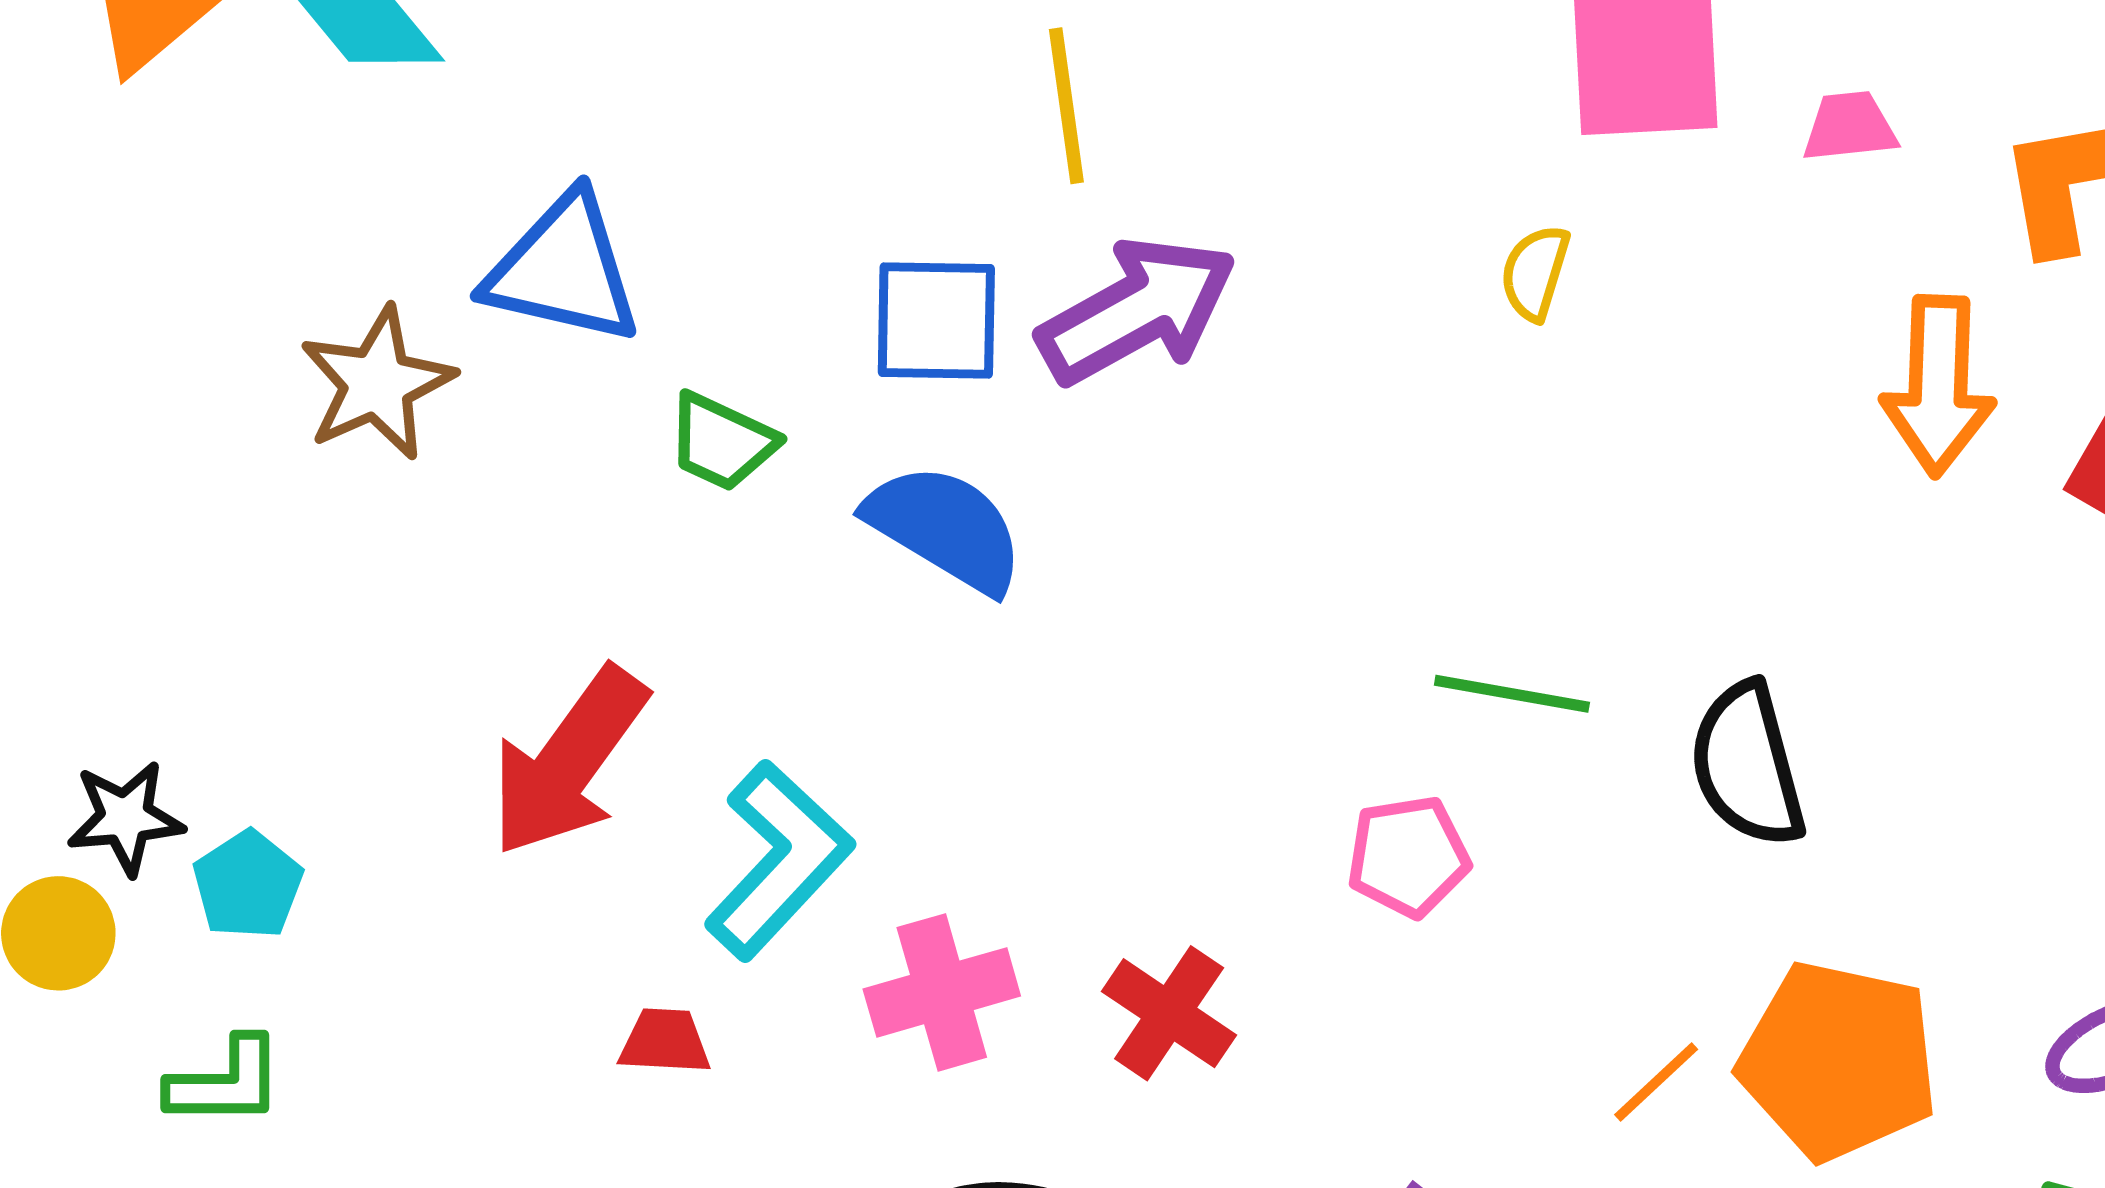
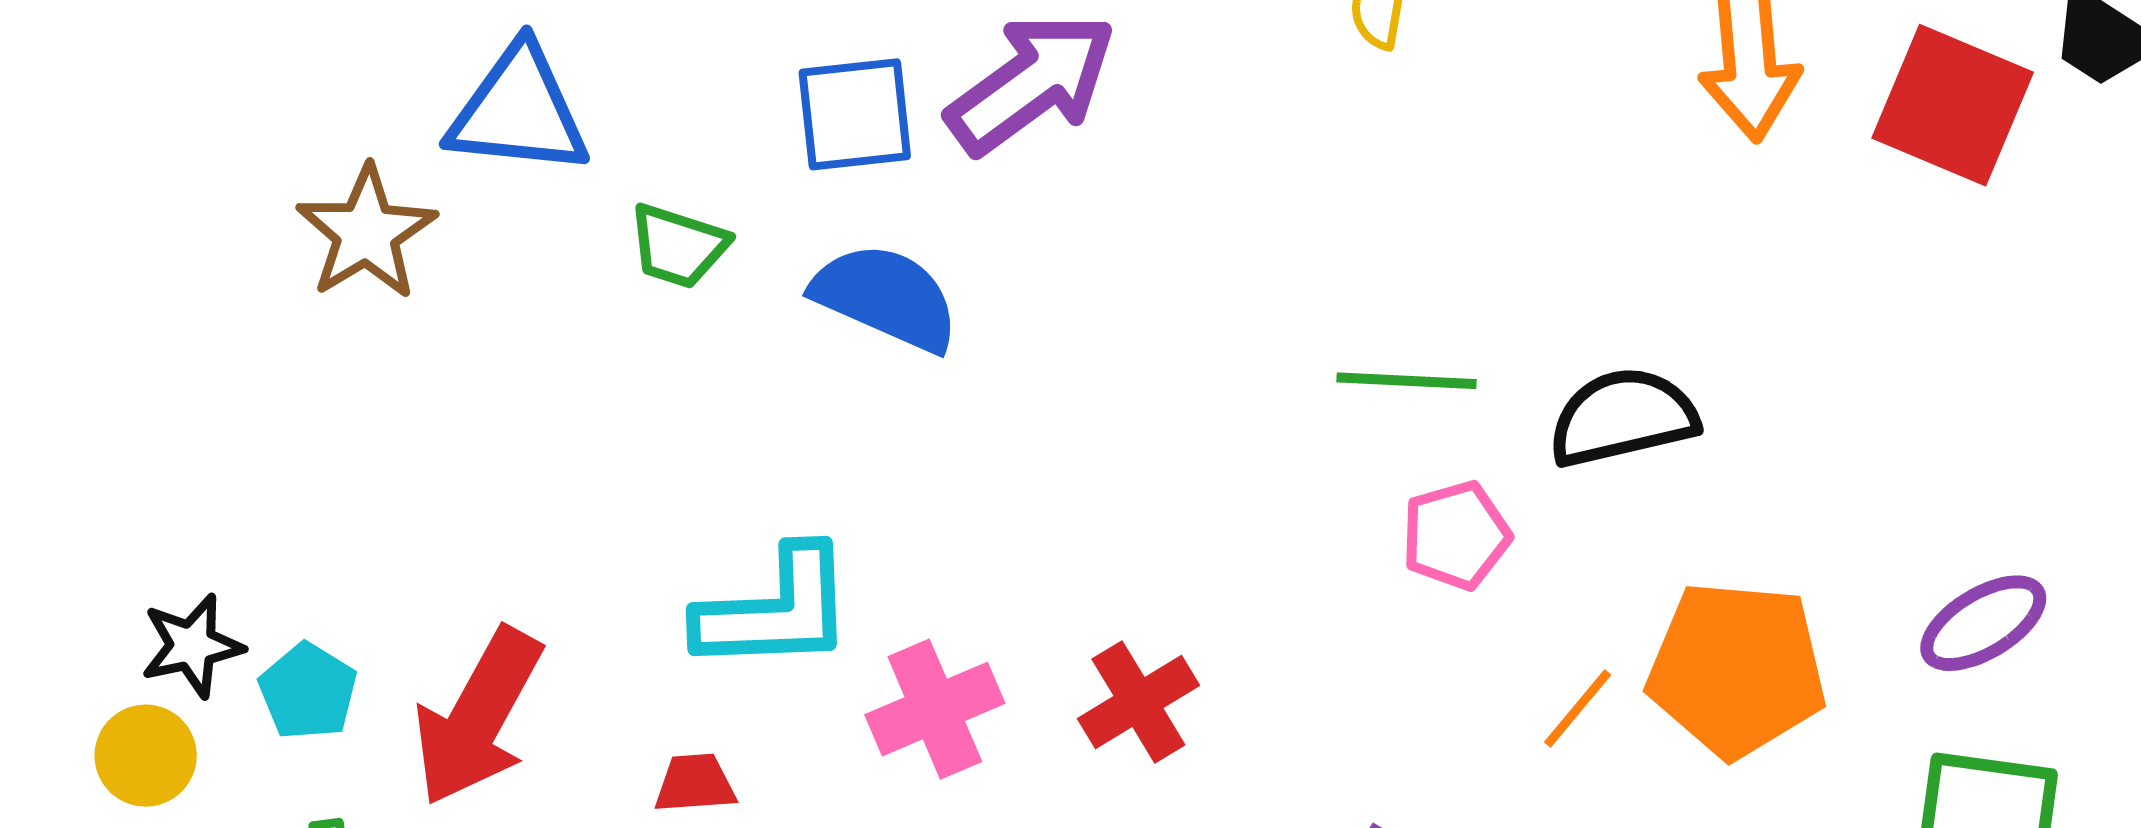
red arrow: (569, 762) -> (478, 717), moved
black semicircle: (1747, 765) -> (1623, 417), turned 99
pink pentagon: (1408, 856) -> (1456, 535), moved
cyan L-shape: (779, 860) -> (775, 610), turned 52
red cross: (1169, 1013) -> (1138, 702), turned 32

